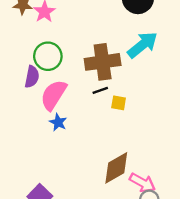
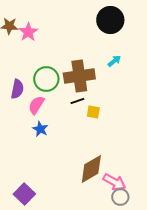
cyan arrow: (142, 45) -> (114, 61), size x0.5
green circle: (48, 56) -> (46, 79), moved
pink semicircle: (54, 95) -> (36, 105), size x0.7

